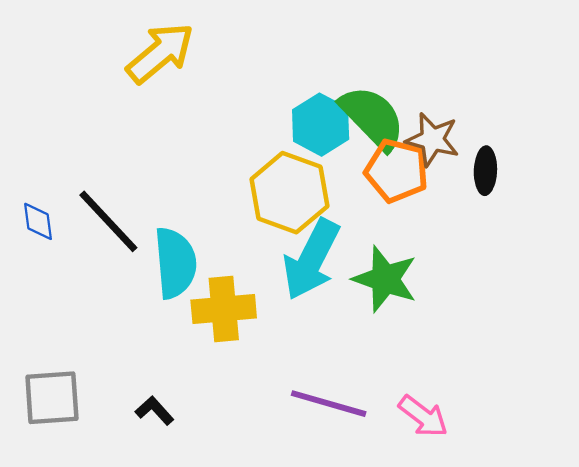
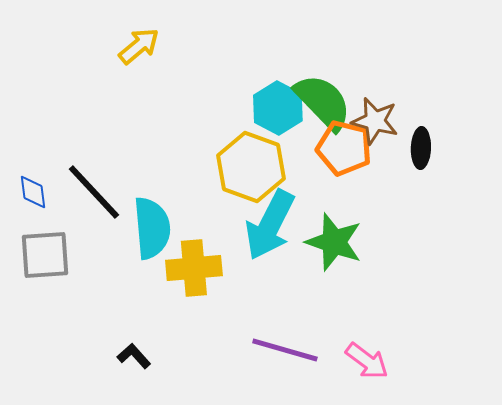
yellow arrow: (160, 53) -> (139, 46), size x0.7
gray square: (52, 398) -> (45, 255), moved

